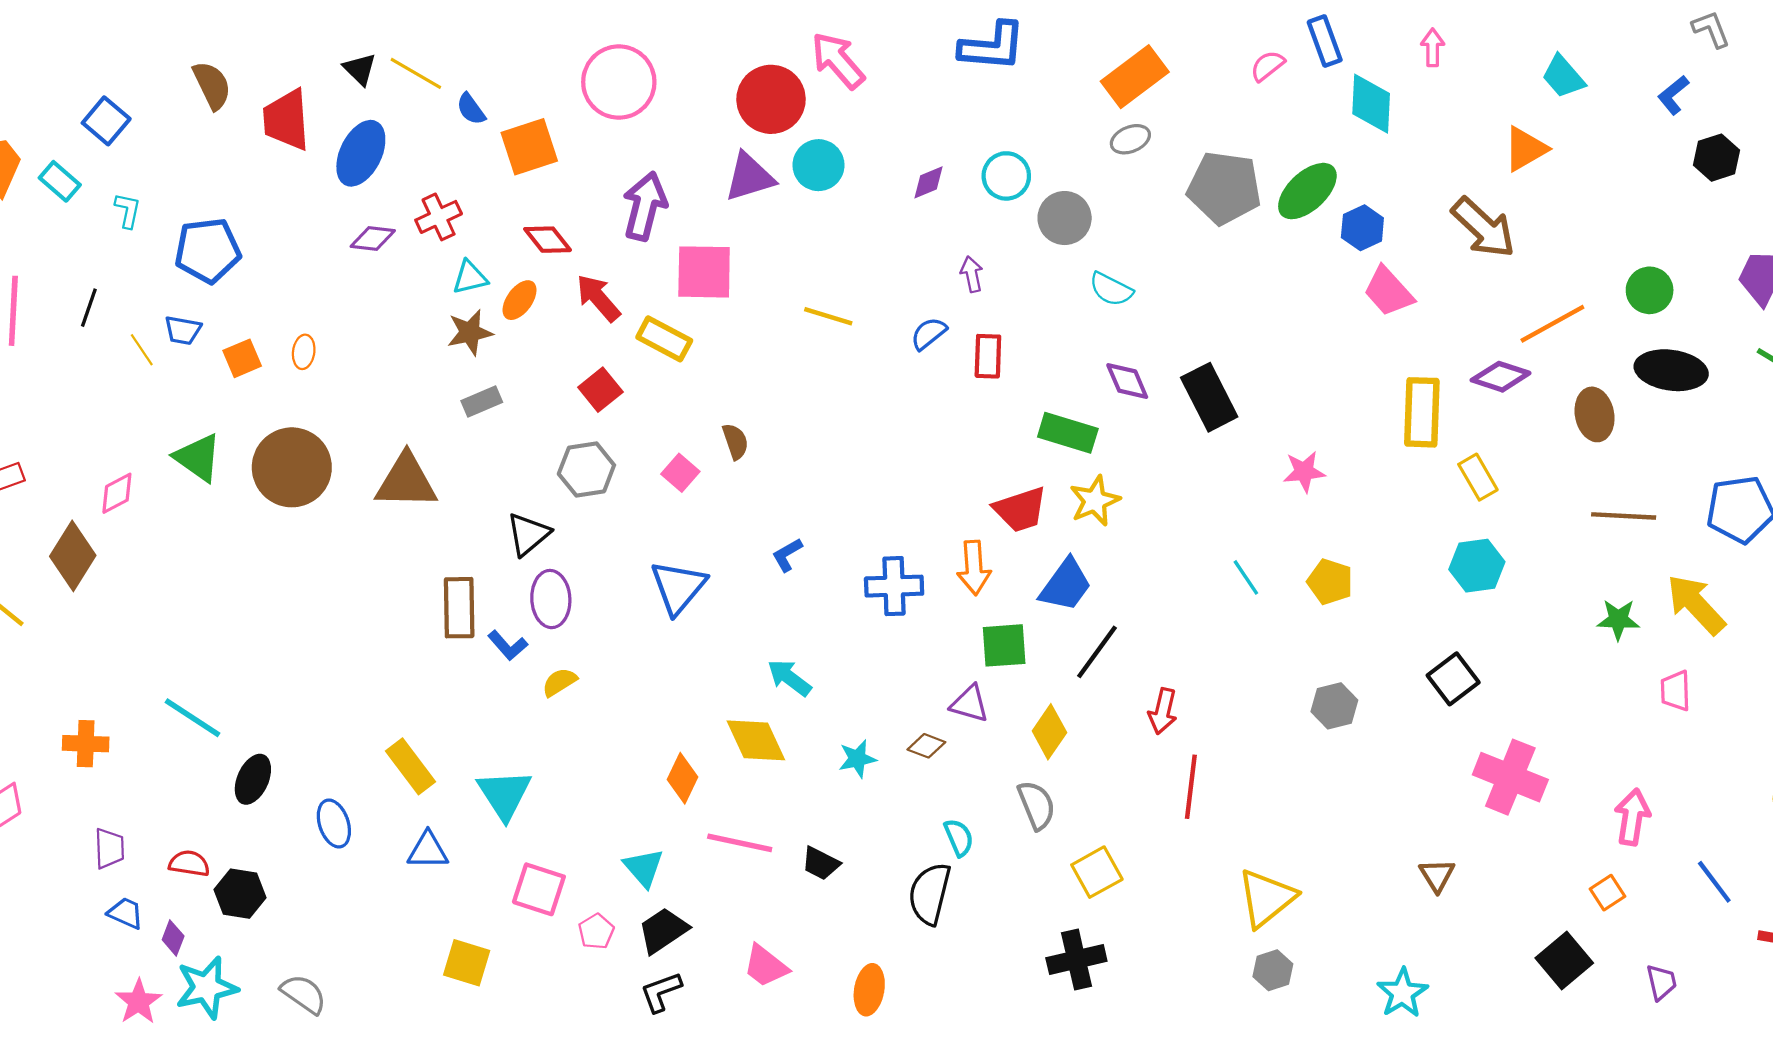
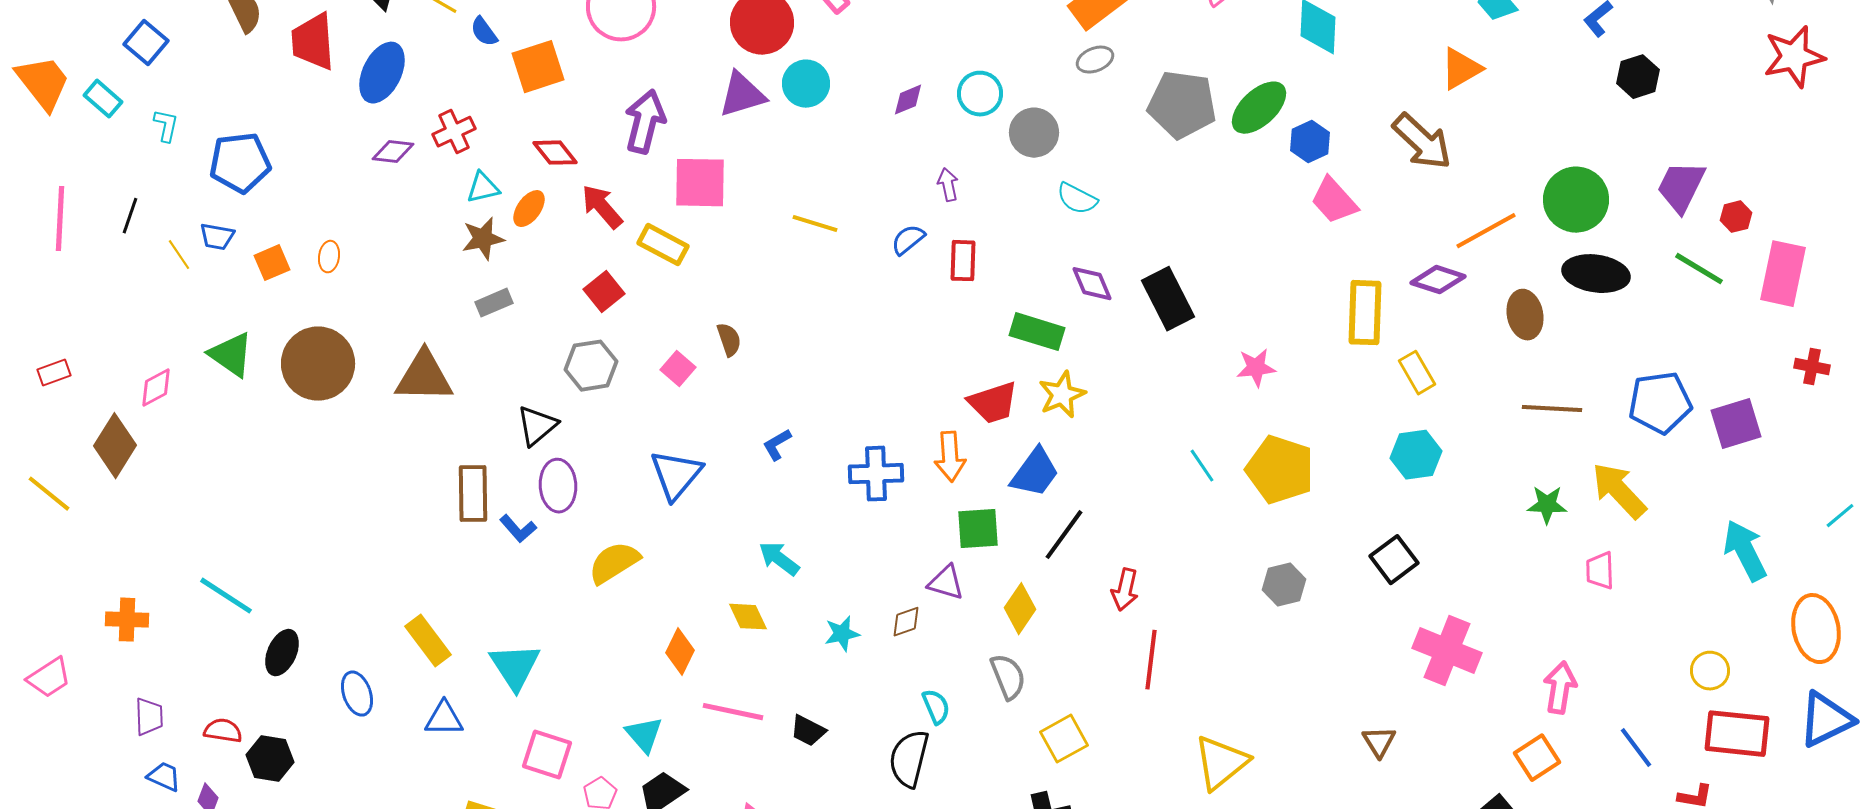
green circle: (1650, 290) -> (1576, 200), size x1.5
yellow pentagon: (1330, 582) -> (1280, 470), size x1.6
yellow semicircle: (559, 682) -> (614, 563), moved, size x1.6
yellow diamond: (756, 740) -> (748, 617), size x0.7
brown diamond: (926, 746) -> (906, 622), turned -40
orange square: (1607, 893) -> (1537, 758), size x1.4

